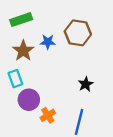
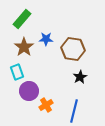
green rectangle: (21, 20) -> (22, 19), turned -30
brown hexagon: (78, 33) -> (73, 49), moved

